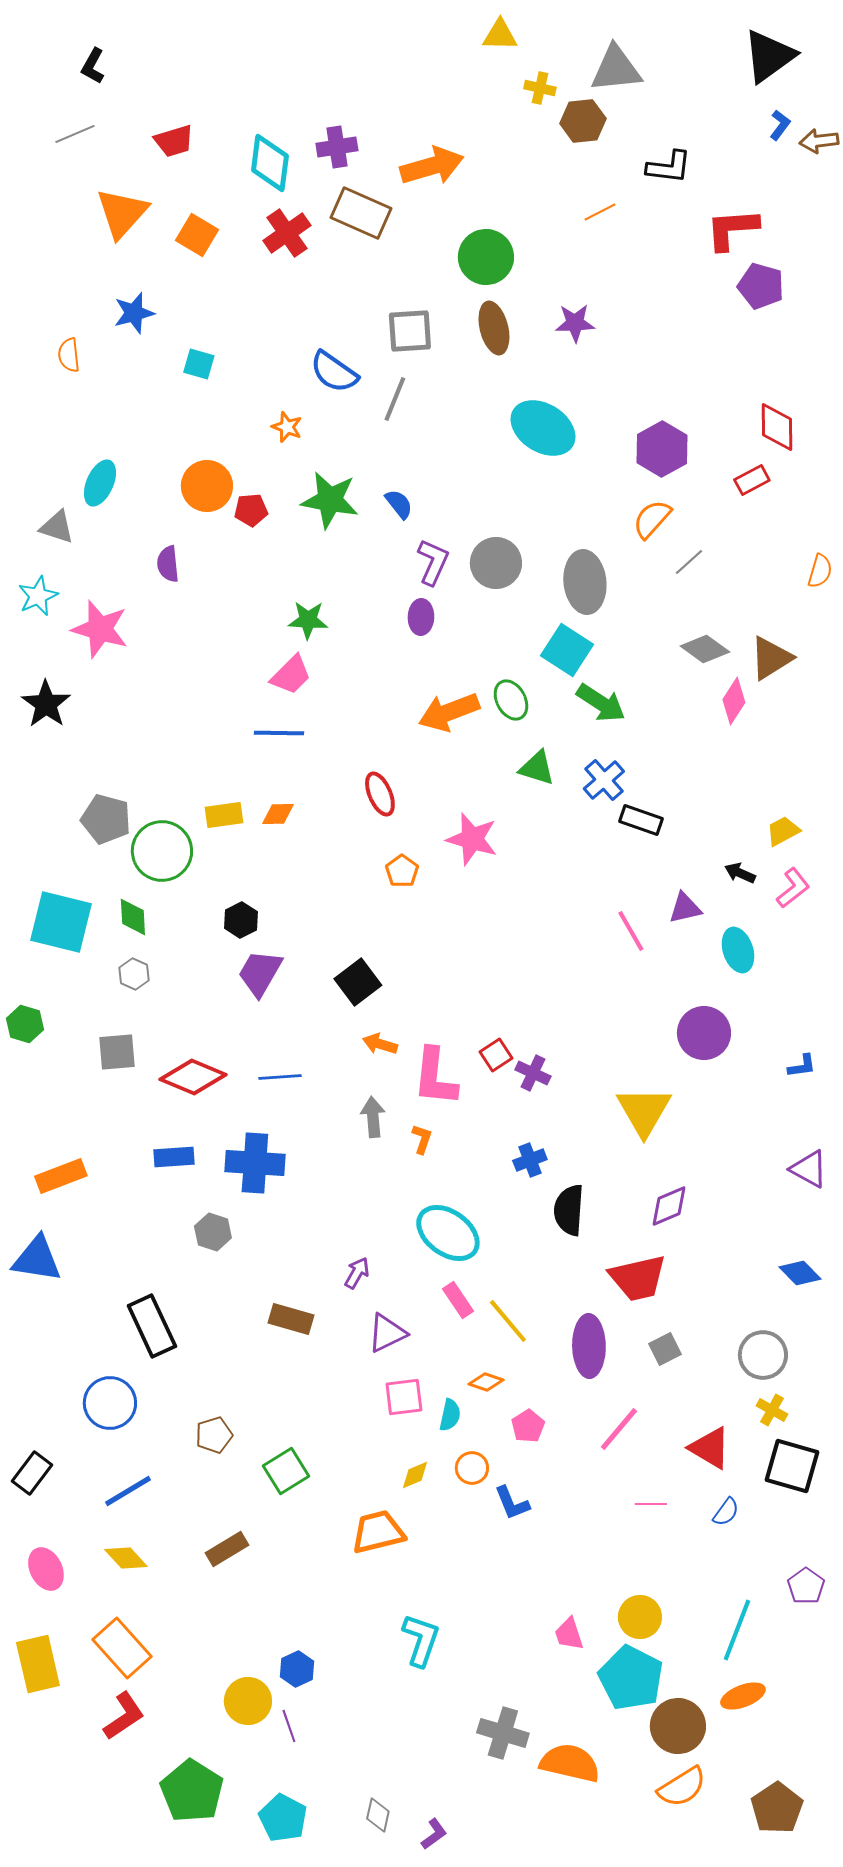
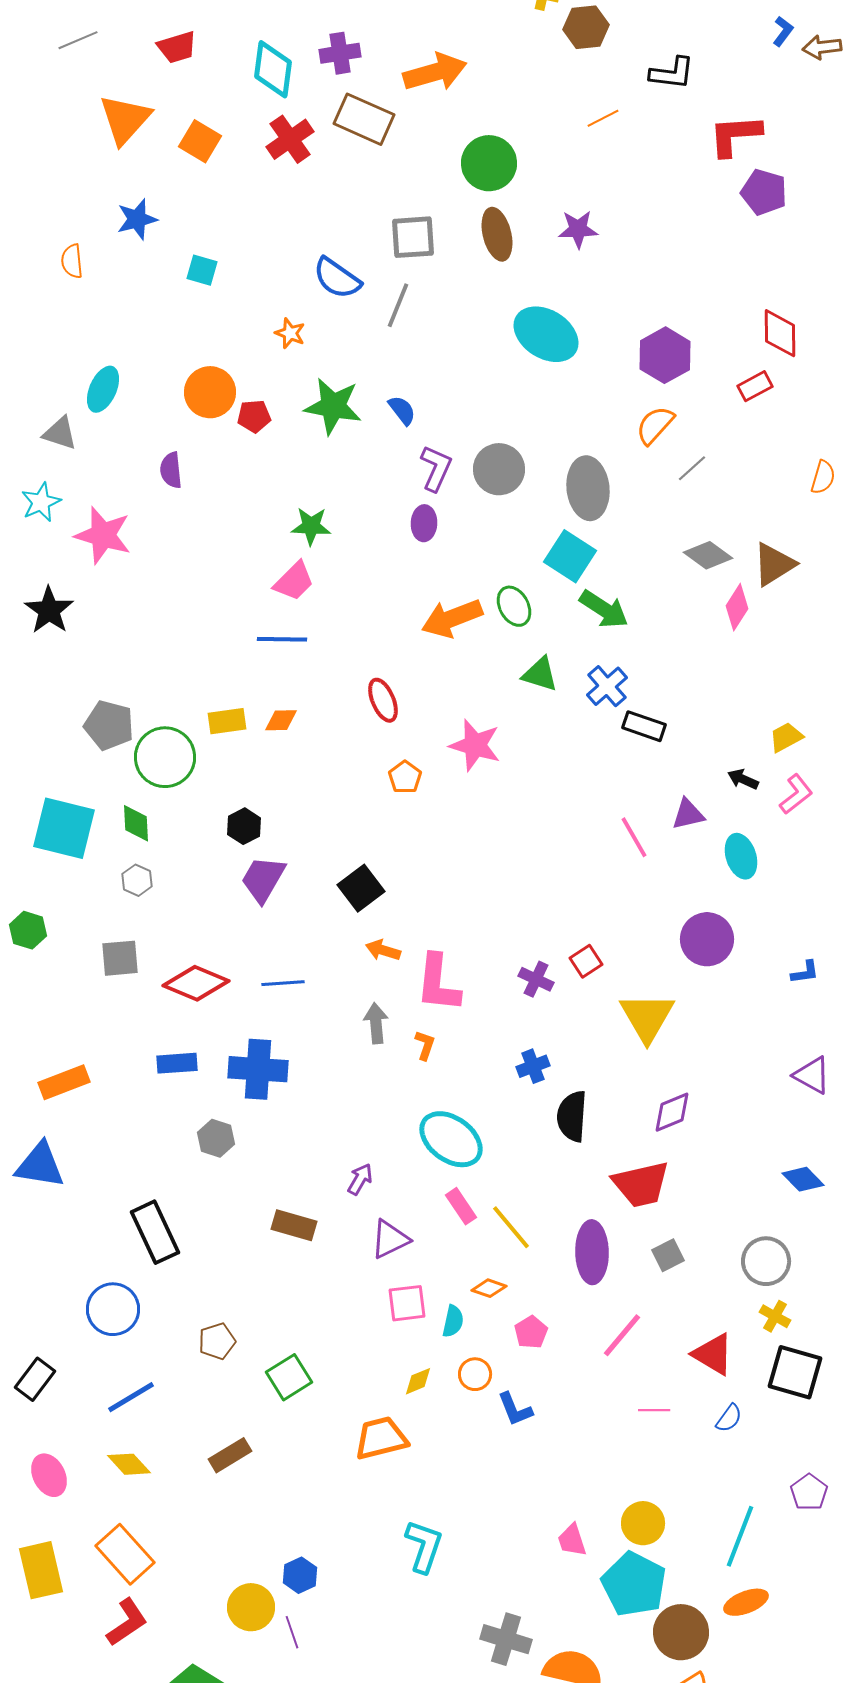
red square: (496, 1055) -> (586, 961), moved

